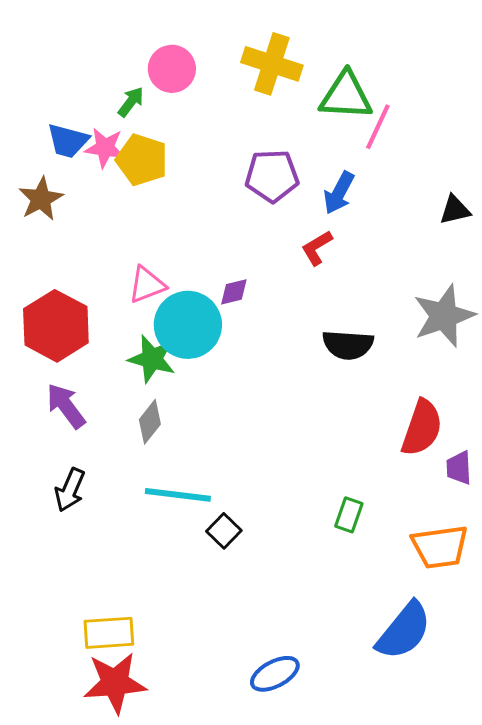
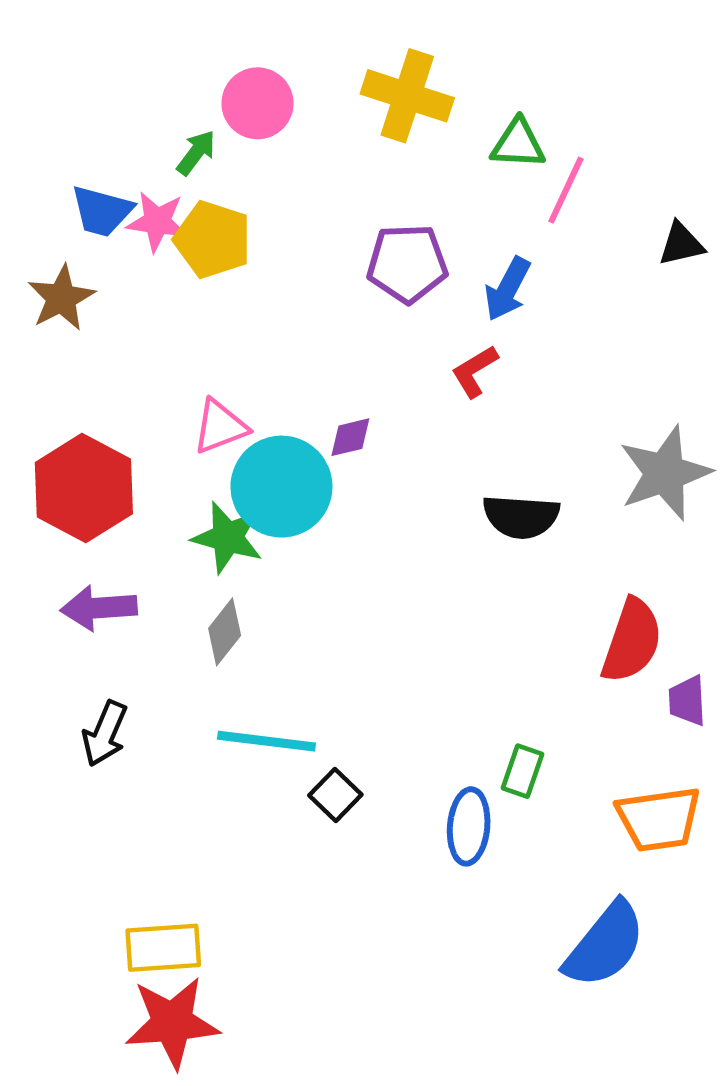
green triangle: (346, 96) -> (518, 144), size x0.7
black triangle: (455, 210) -> (681, 244), moved
purple arrow: (66, 406) -> (99, 608), turned -57
blue ellipse: (275, 674) -> (469, 826), moved, turned -57

